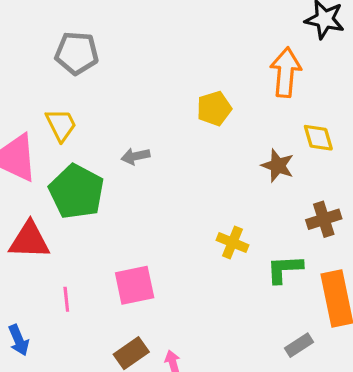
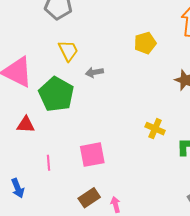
yellow trapezoid: (61, 125) -> (68, 51), moved
red triangle: (29, 240) -> (26, 125), size x0.7

